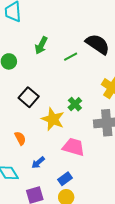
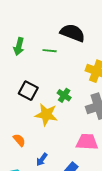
green line: (71, 57) -> (50, 51), turned 48
black square: (29, 97) -> (28, 91), moved
pink trapezoid: (73, 147) -> (87, 142), moved

